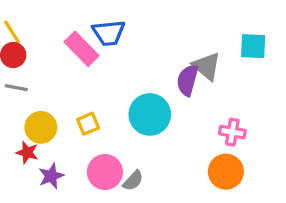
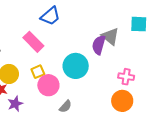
blue trapezoid: (109, 33) -> (50, 16), turned -35
pink rectangle: (82, 49) -> (33, 42), moved
pink circle: (105, 172) -> (48, 85), moved

